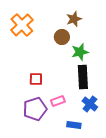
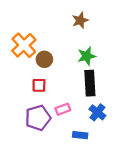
orange cross: (22, 25) -> (24, 45), moved
brown circle: (62, 37) -> (44, 59), moved

